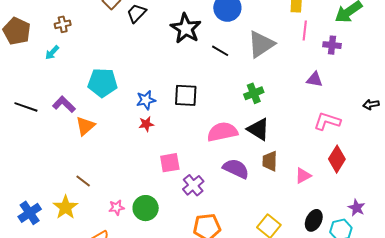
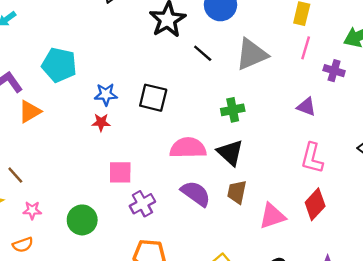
pink L-shape: (327, 121) -> (312, 158), turned -104
pink triangle: (303, 176) -> (272, 216), size x1.4
pink star: (117, 208) -> (32, 210), moved

